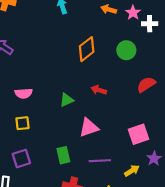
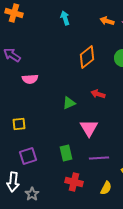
pink semicircle: (24, 93) -> (30, 79), moved
yellow square: (22, 123) -> (19, 124), moved
pink triangle: (89, 128) -> (89, 128), turned -42

